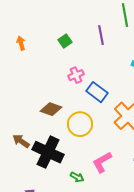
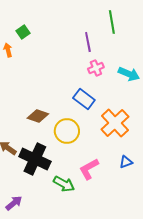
green square: (65, 41) -> (23, 32), moved
pink cross: (76, 75) -> (96, 68), moved
green arrow: (77, 177) -> (64, 184), size x1.5

